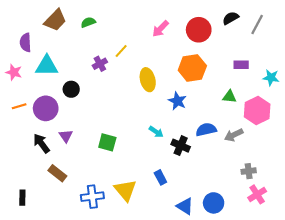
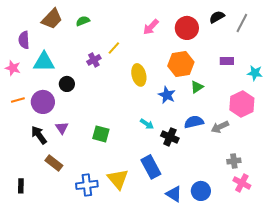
green triangle: (229, 97) -> (197, 87), moved, turned -40
blue rectangle: (160, 177) -> (151, 167), size x1.6
pink cross: (257, 194) -> (242, 183), turned -30

